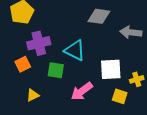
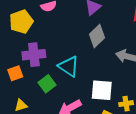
gray diamond: (99, 16) -> (97, 36), turned -60
green square: (56, 70) -> (47, 84), turned 36

